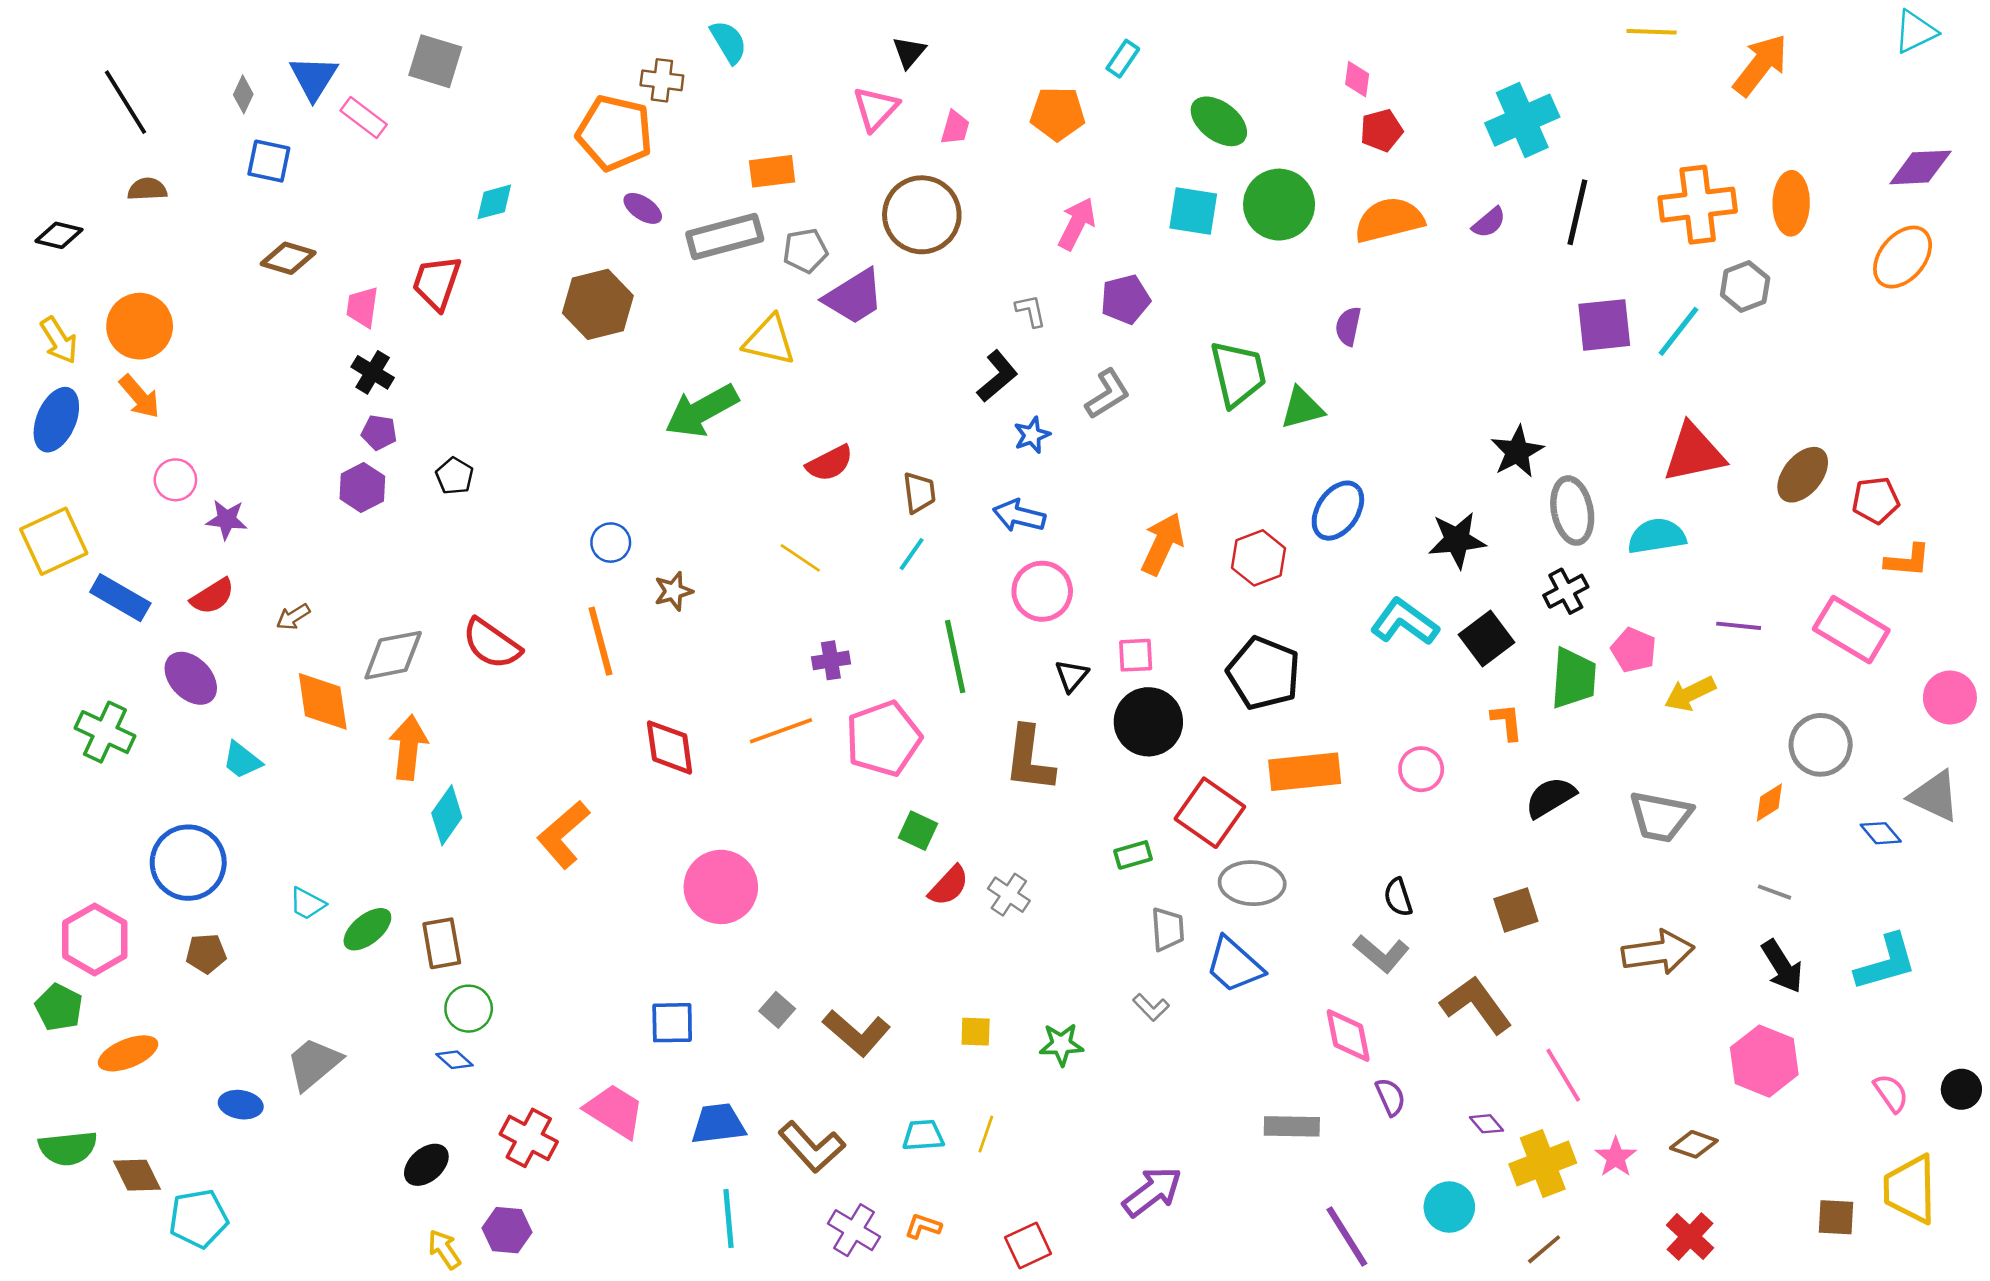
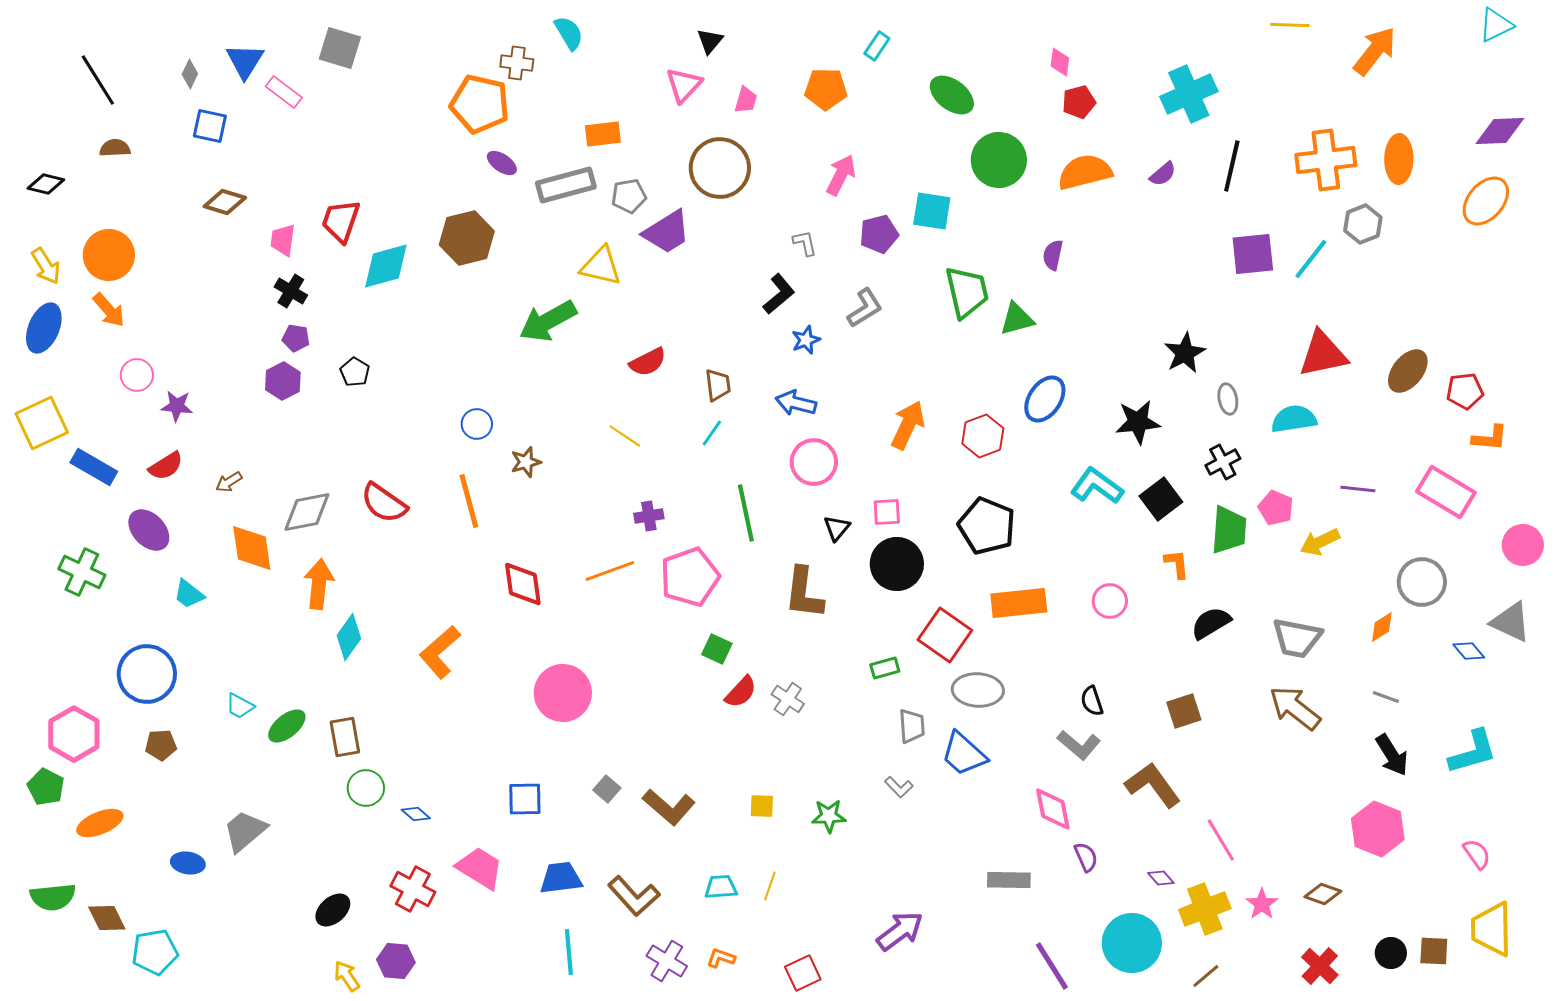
cyan diamond: (494, 202) -> (386, 266), moved, size x1.6
cyan square: (1193, 211) -> (932, 211), moved
gray ellipse: (1572, 511) -> (1228, 399), size x0.6
brown arrow: (1658, 952) -> (1295, 708), moved, turned -134
blue diamond: (455, 1060) -> (416, 814), moved
black circle: (1961, 1089) -> (1391, 953), moved
cyan circle: (1449, 1207) -> (1132, 943), size x1.5

